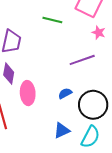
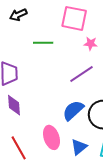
pink ellipse: (28, 93) -> (51, 137), moved
blue semicircle: (65, 93) -> (73, 110), size x1.6

